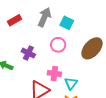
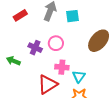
cyan square: (67, 23) -> (73, 16), turned -32
pink circle: (58, 45) -> (56, 43), moved

